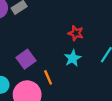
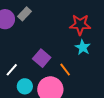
red star: (76, 33) -> (80, 25), size x1.5

